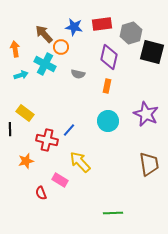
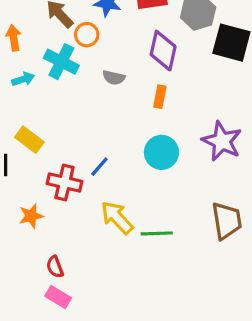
pink rectangle: (60, 180) -> (58, 297), moved
green line: (113, 213) -> (157, 233), moved

